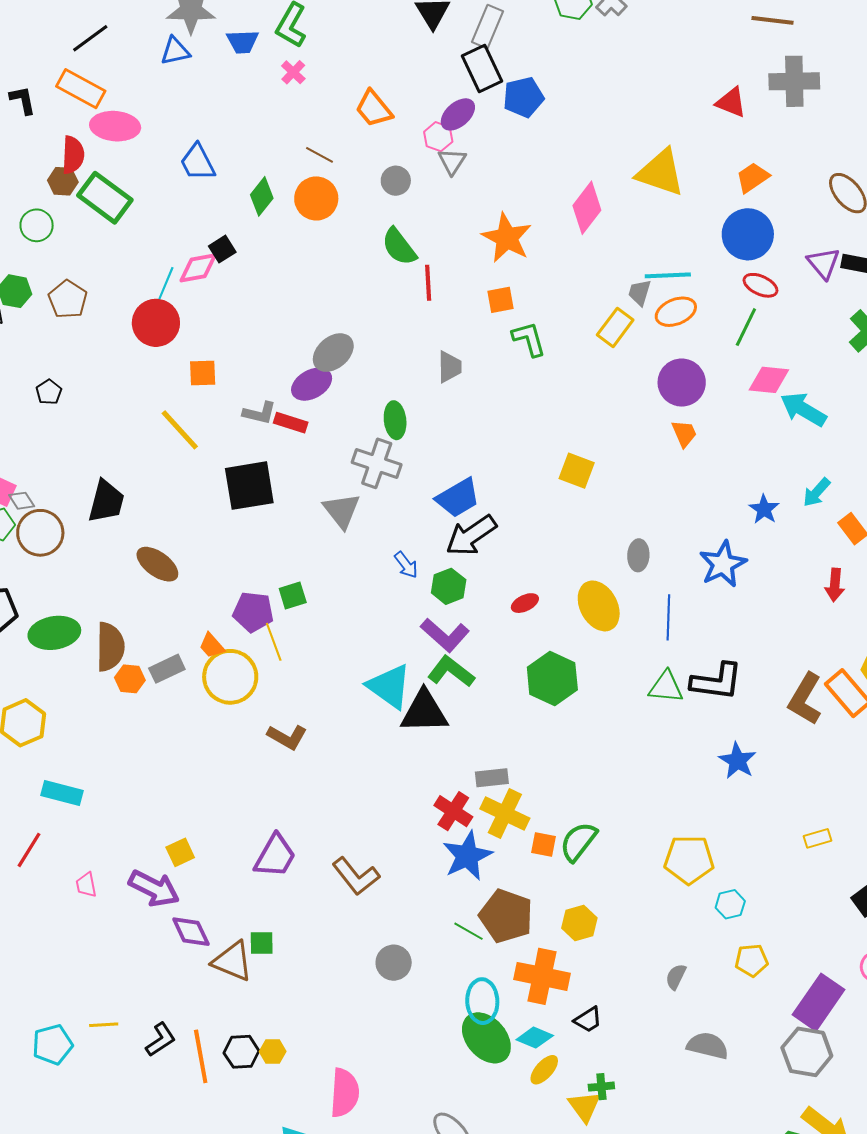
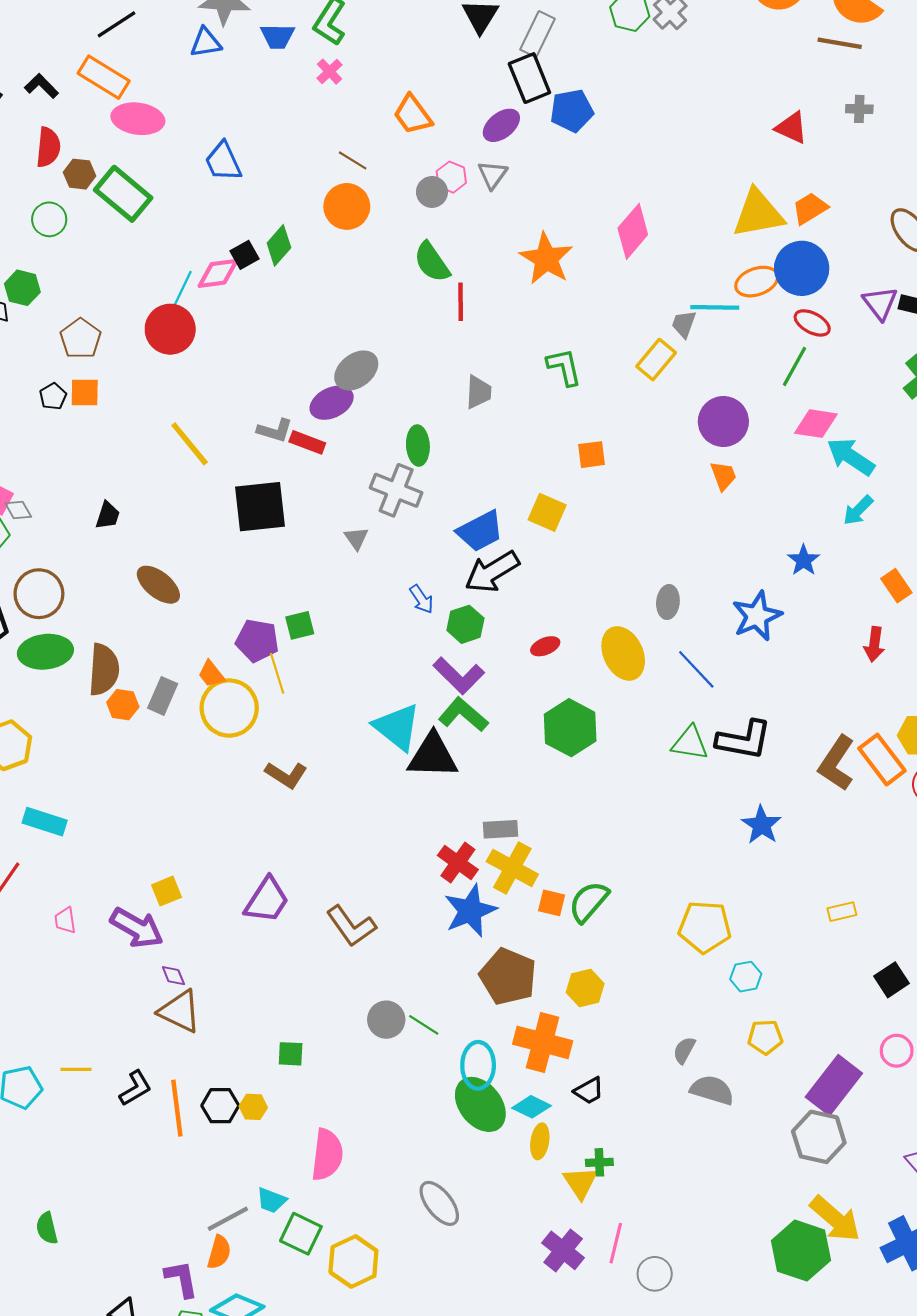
gray cross: (794, 81) -> (859, 109), size x0.5
black L-shape: (23, 100) -> (42, 86), turned -36
pink hexagon: (438, 137) -> (451, 177), moved
red semicircle: (73, 155) -> (48, 147), moved
yellow triangle: (660, 173) -> (758, 214), moved, turned -32
green diamond: (262, 196) -> (279, 245), moved
brown pentagon: (68, 299) -> (80, 339), moved
orange square: (500, 300) -> (592, 455), moved
orange ellipse: (676, 312) -> (757, 282), moved
orange square: (203, 373) -> (85, 393), moved
yellow square: (577, 471) -> (547, 512), moved
cyan arrow: (817, 492) -> (858, 510), moved
black trapezoid: (106, 501) -> (108, 515), size x0.6
gray triangle: (342, 511) -> (356, 538), size x0.6
brown circle: (40, 533) -> (39, 594), moved
blue line: (668, 617) -> (696, 669), turned -48
gray rectangle: (167, 669) -> (163, 696), turned -44
green line: (469, 931) -> (424, 1025), moved
purple diamond: (191, 932) -> (173, 976), size x0.6
green square: (262, 943) -> (291, 1054), moved
brown triangle: (232, 961) -> (180, 1011), moved
gray semicircle: (708, 1046) -> (712, 1090), moved
yellow ellipse: (544, 1070) -> (540, 1141), turned -36

